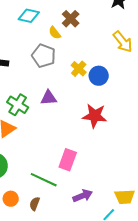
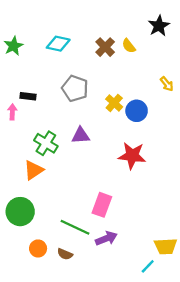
yellow semicircle: (55, 33) -> (129, 46), moved
yellow arrow: (123, 42) -> (167, 84), moved, size x0.6
purple arrow: (83, 196) -> (106, 238), moved
brown semicircle: (35, 204) -> (65, 254), turned -88

